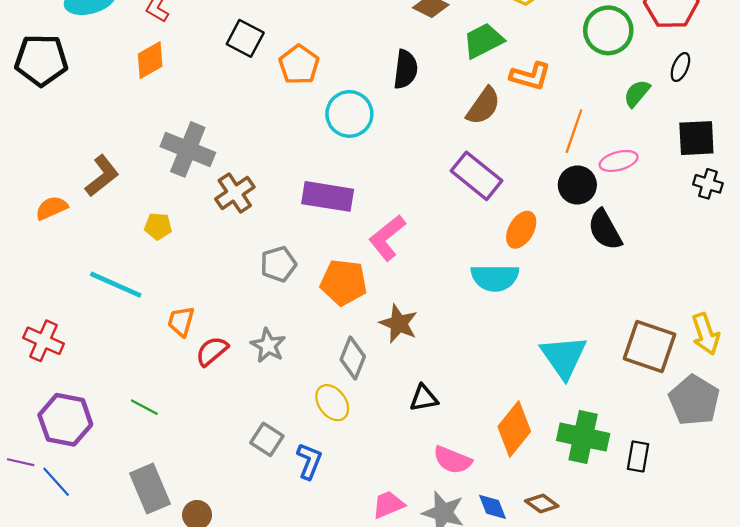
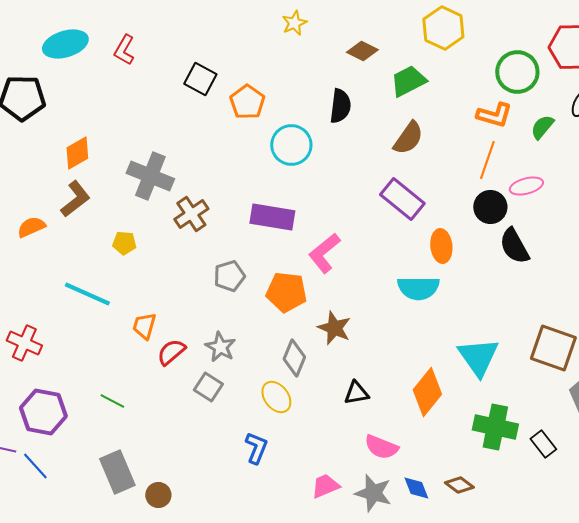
orange diamond: (150, 60) -> (77, 153), moved
orange L-shape: (530, 76) -> (494, 115), moved
orange ellipse: (521, 230) -> (441, 246), turned -36
orange diamond: (514, 429) -> (427, 392), moved
gray square: (267, 439) -> (208, 387), moved
black rectangle: (638, 456) -> (543, 444), turned -48

